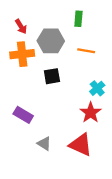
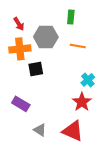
black square: (52, 76) -> (36, 69), moved

